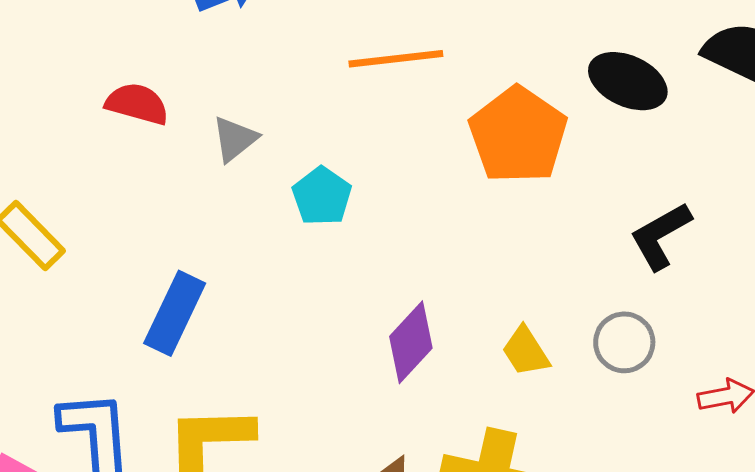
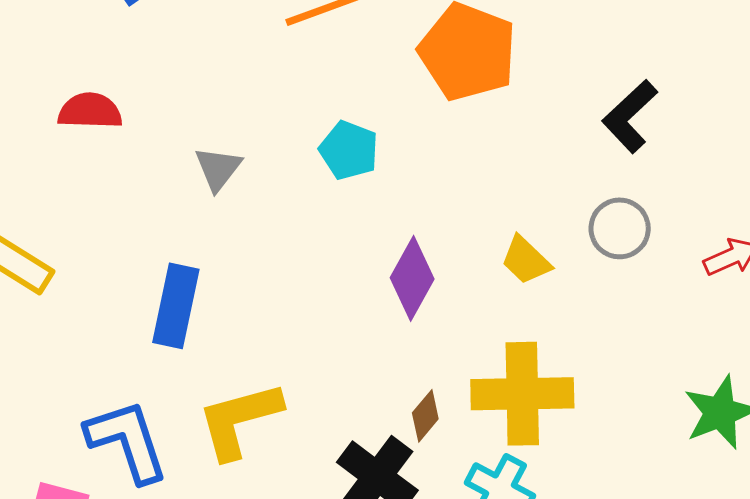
gray triangle: (235, 139) -> (218, 169), moved
cyan pentagon: (322, 196) -> (349, 150), moved

